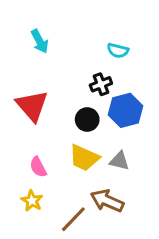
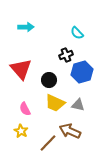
cyan arrow: (40, 41) -> (26, 27), turned -63
cyan semicircle: (118, 51) -> (77, 33), turned 32
black circle: (87, 120) -> (49, 80), moved

